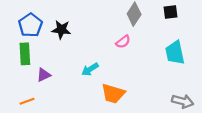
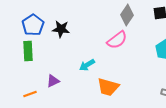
pink semicircle: (123, 42) -> (117, 40), size x1.5
purple triangle: (44, 75) -> (53, 81), moved

